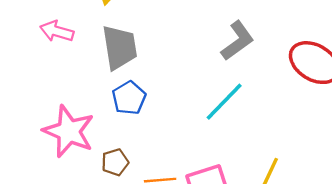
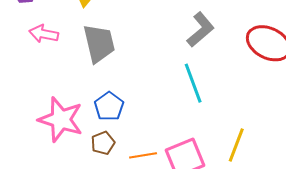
blue pentagon: (129, 98) -> (109, 106), moved
cyan line: (224, 102) -> (193, 83), turned -60

